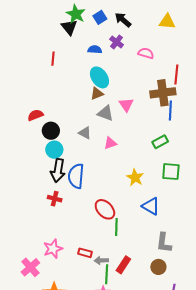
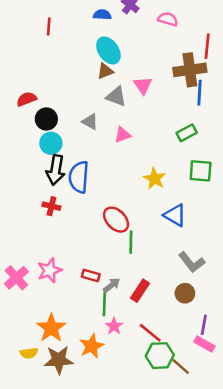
gray L-shape: (164, 243) -> (192, 262), turned -45
gray arrow: (101, 260) -> (112, 285), turned 144
pink cross: (30, 267) -> (16, 278), moved
green line: (107, 274) -> (104, 303), moved

